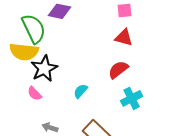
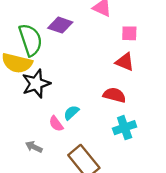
red semicircle: (118, 70) -> (114, 95), turned 45
pink semicircle: (34, 94) -> (56, 124), moved

